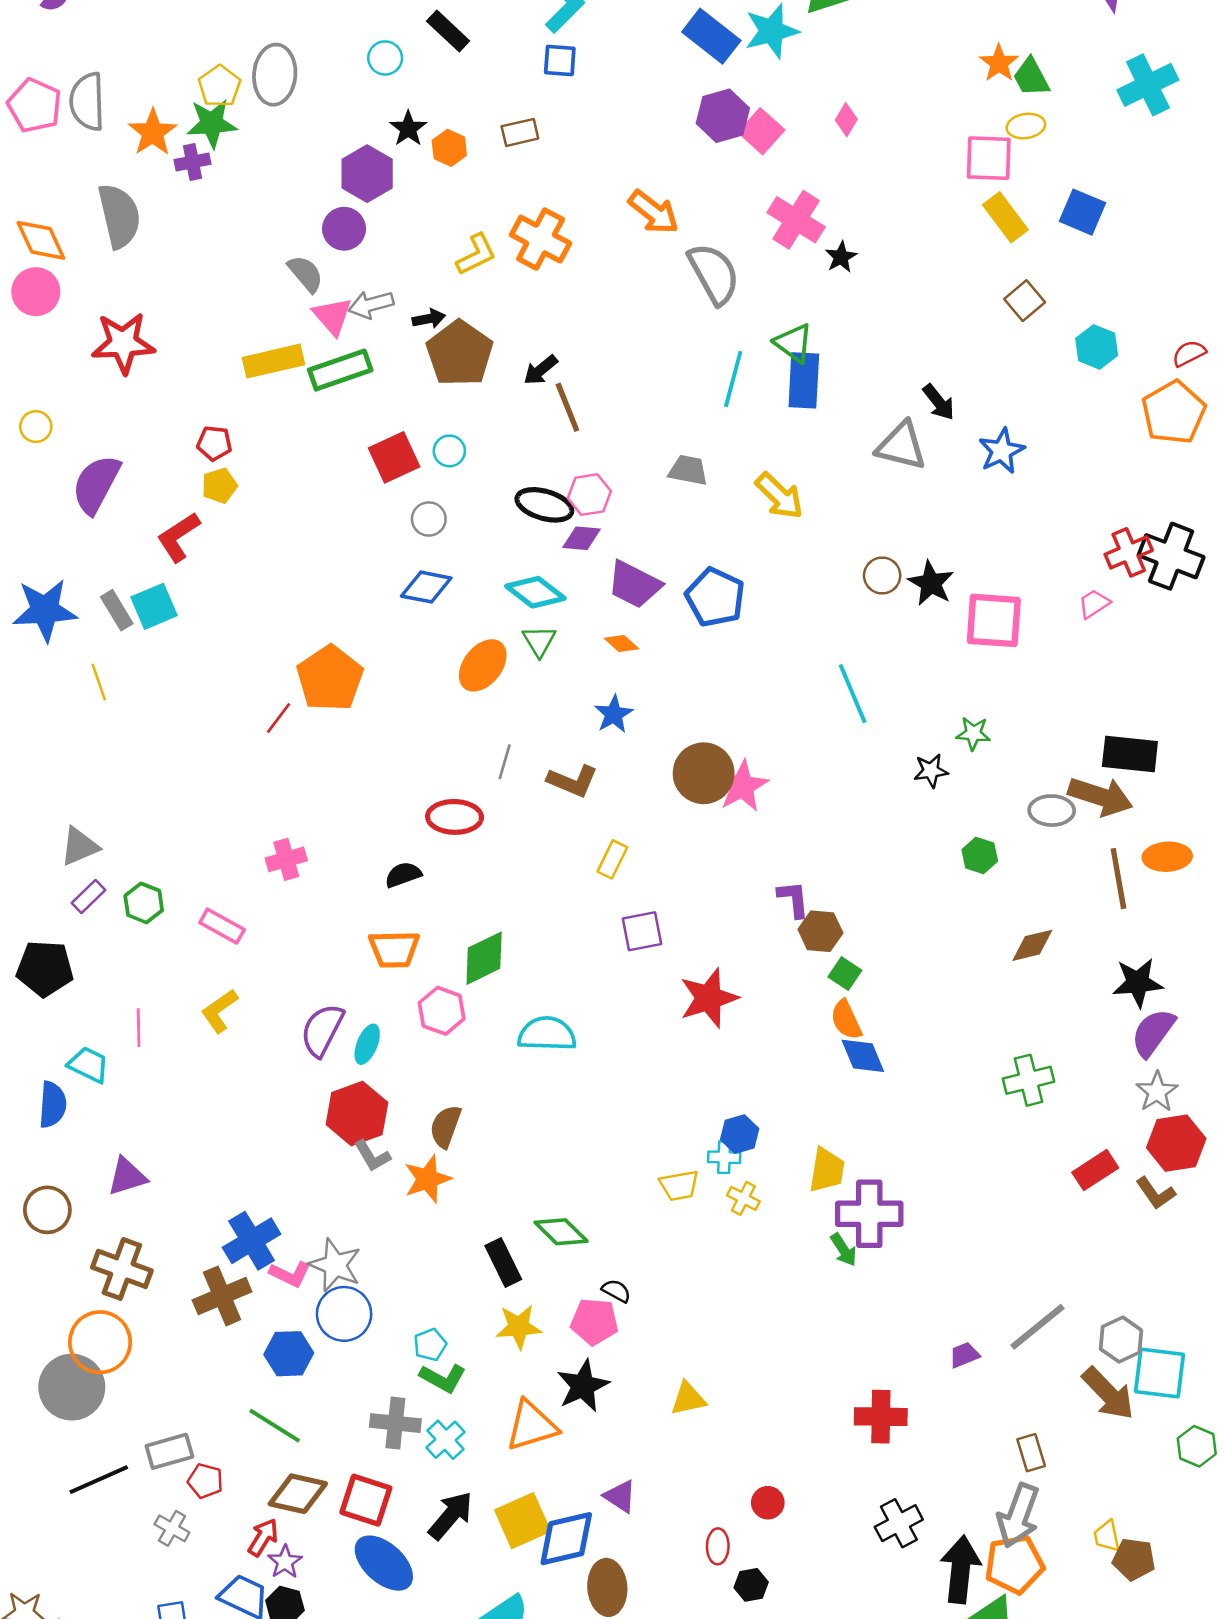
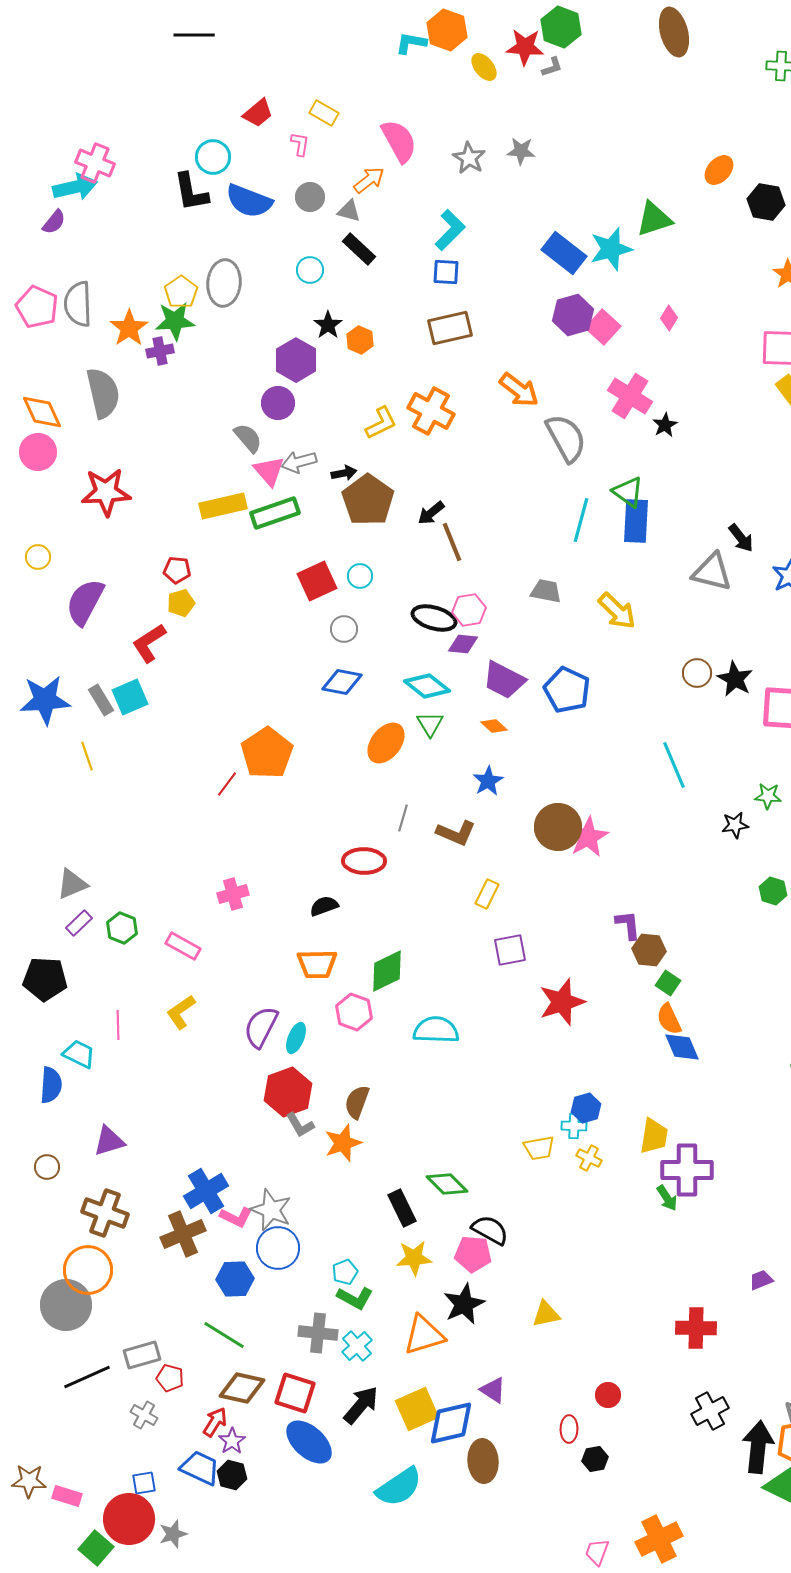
brown rectangle: (520, 132) -> (450, 328), moved, size x1.5
brown circle: (47, 1210) -> (47, 1167), size x0.7
black semicircle: (616, 1291) -> (490, 1230), size x1.6

